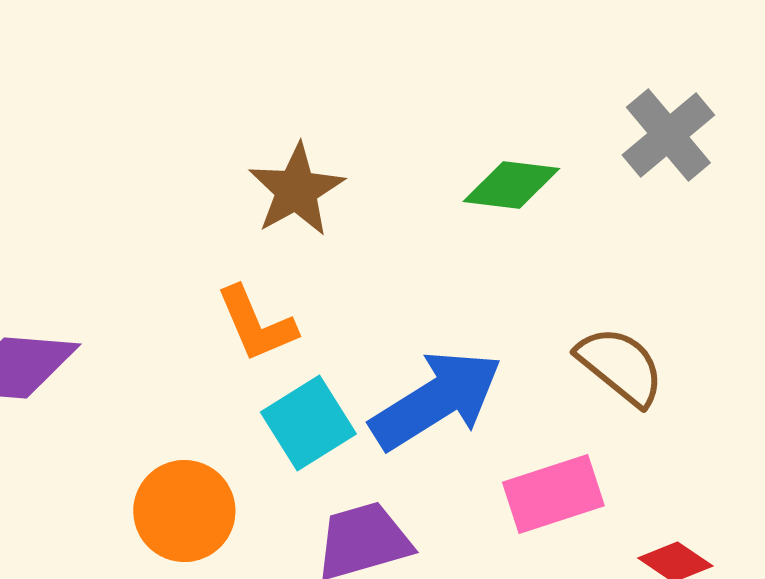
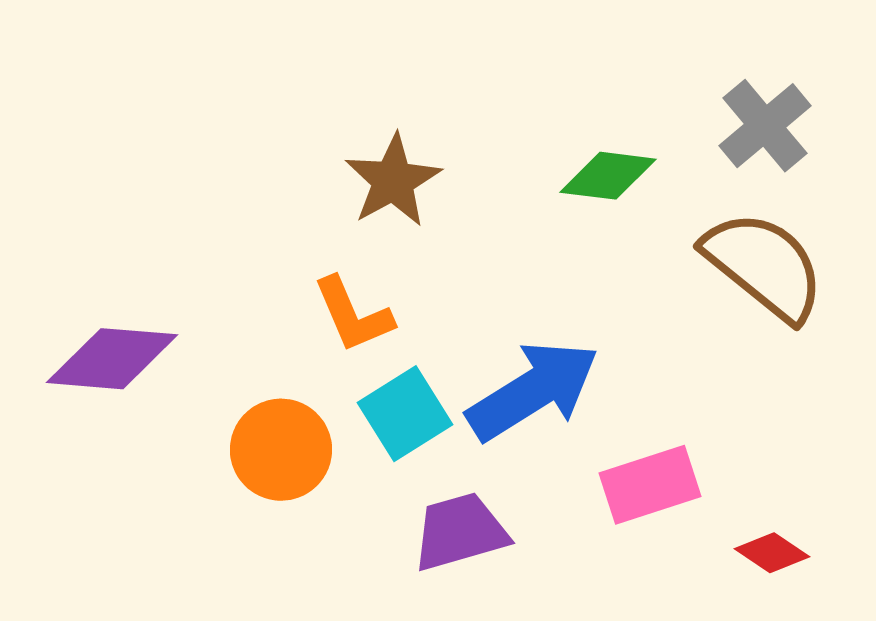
brown semicircle: (620, 366) -> (764, 266), moved, size x1.4
orange circle: (184, 511) -> (281, 450), moved

